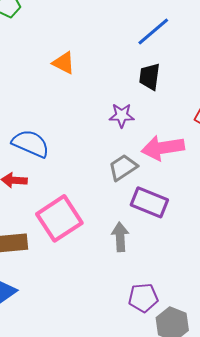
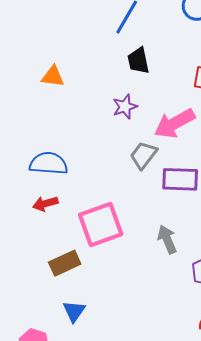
pink square: (59, 218) -> (101, 224), turned 33
gray arrow: (120, 237) -> (167, 239), moved

